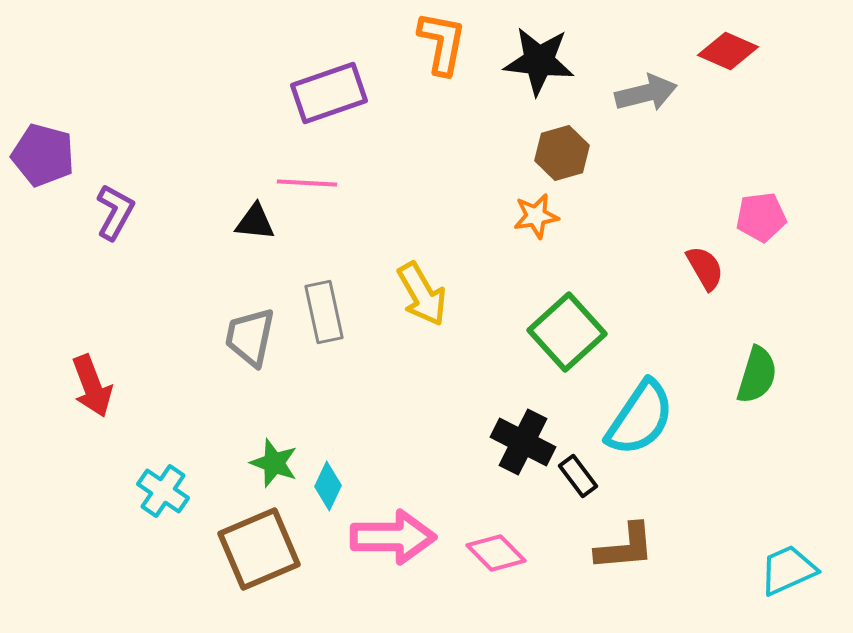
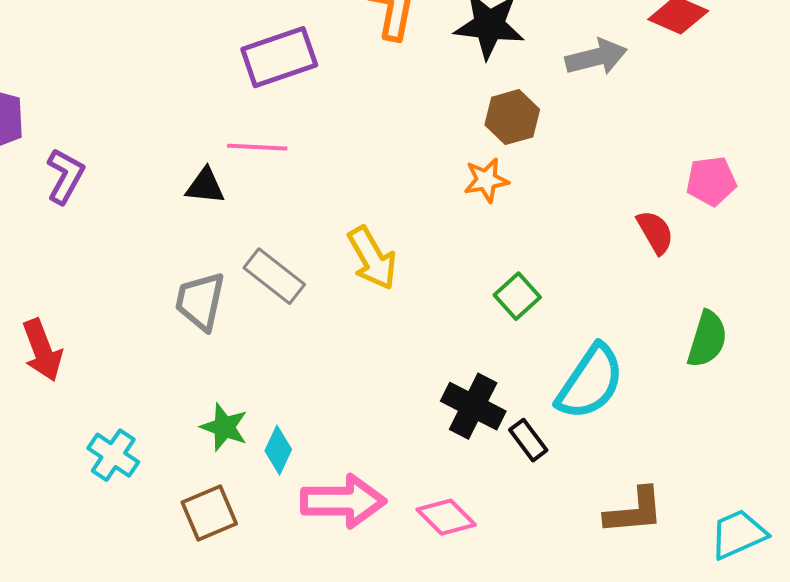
gray rectangle: (324, 312) -> (274, 276), turned -40
green square: (567, 332) -> (517, 296), size x0.6
brown L-shape: (625, 547) -> (634, 511), moved
brown square: (259, 549) -> (209, 513), size x0.7

